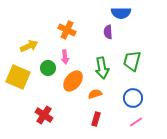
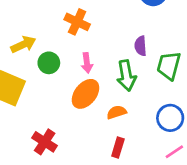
purple semicircle: (108, 32) -> (141, 46), moved
pink arrow: (65, 57) -> (87, 63), moved
green circle: (48, 68) -> (49, 63), moved

